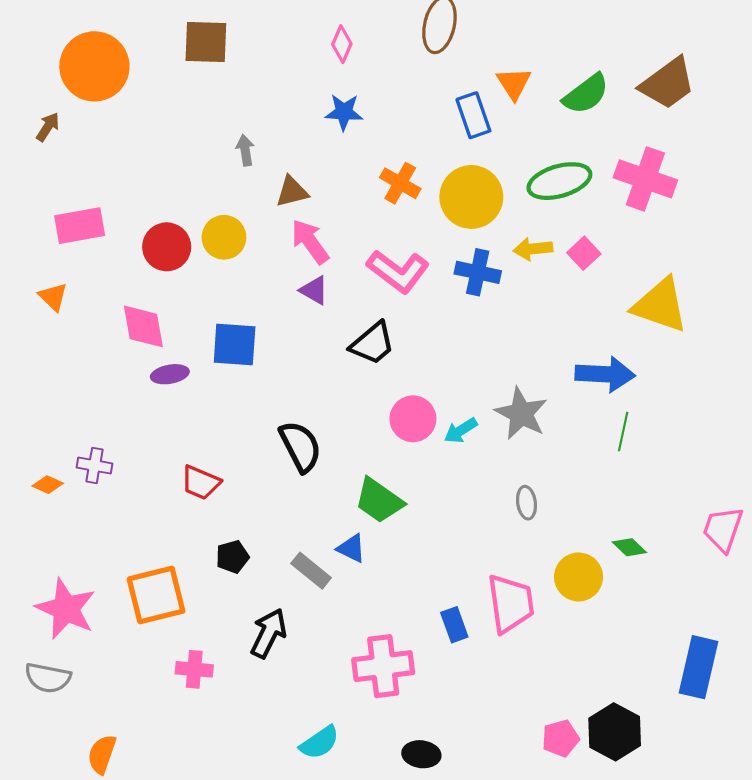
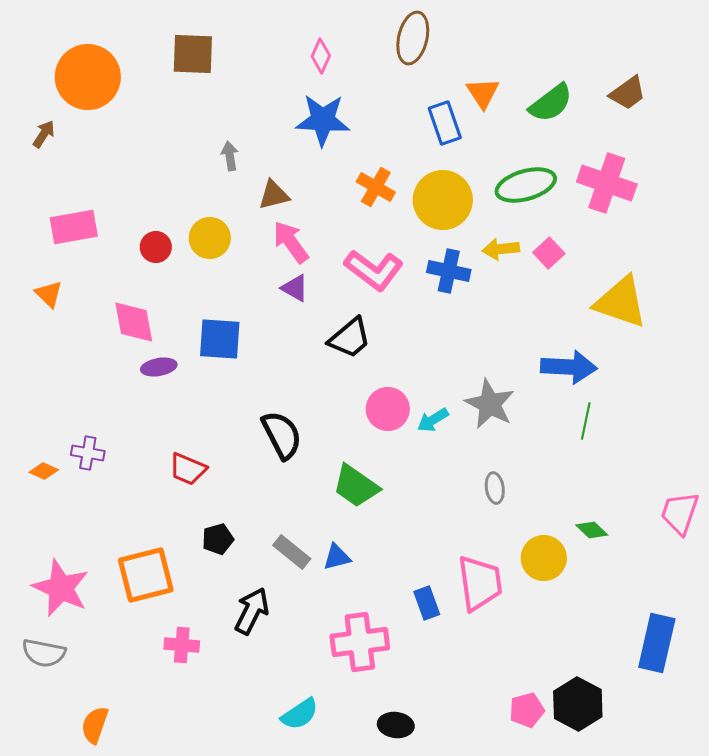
brown trapezoid: (668, 83) -> (628, 93), size x0.7
blue star: (344, 112) -> (323, 120), size x1.5
red circle: (167, 247) -> (156, 247), size x0.7
blue triangle: (351, 548) -> (337, 557), moved, turned -40

